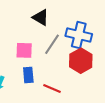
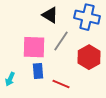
blue cross: (79, 35) -> (87, 17), moved
pink square: (24, 50) -> (34, 47), size x1.4

